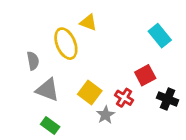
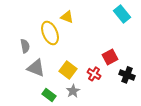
cyan rectangle: (160, 36) -> (122, 14), moved
gray star: (106, 115) -> (73, 91), moved
green rectangle: (50, 125) -> (49, 95), moved

